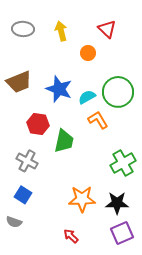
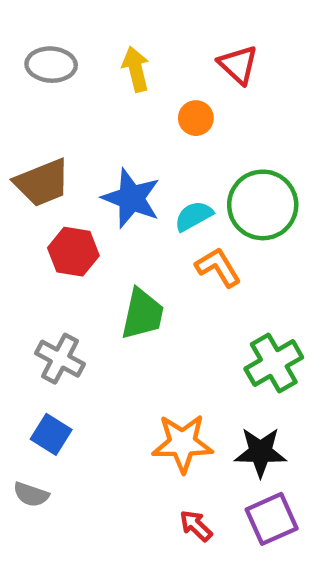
red hexagon: (38, 124) -> (73, 252), moved
red arrow: (71, 236) -> (196, 526), moved

